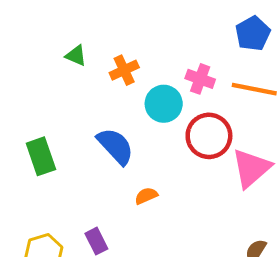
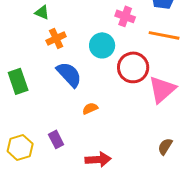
orange cross: (124, 70) -> (56, 38), moved
pink cross: (200, 79) -> (125, 16), moved

